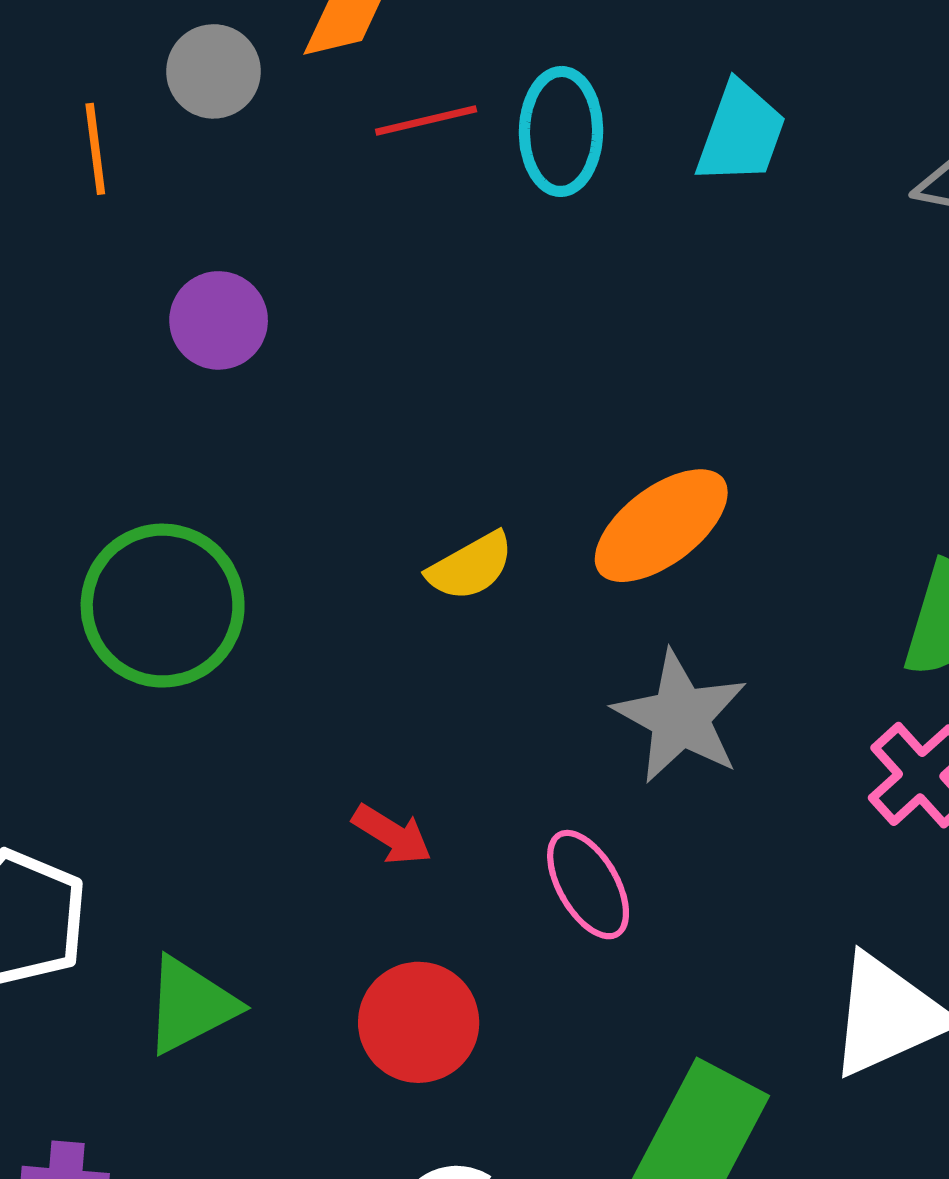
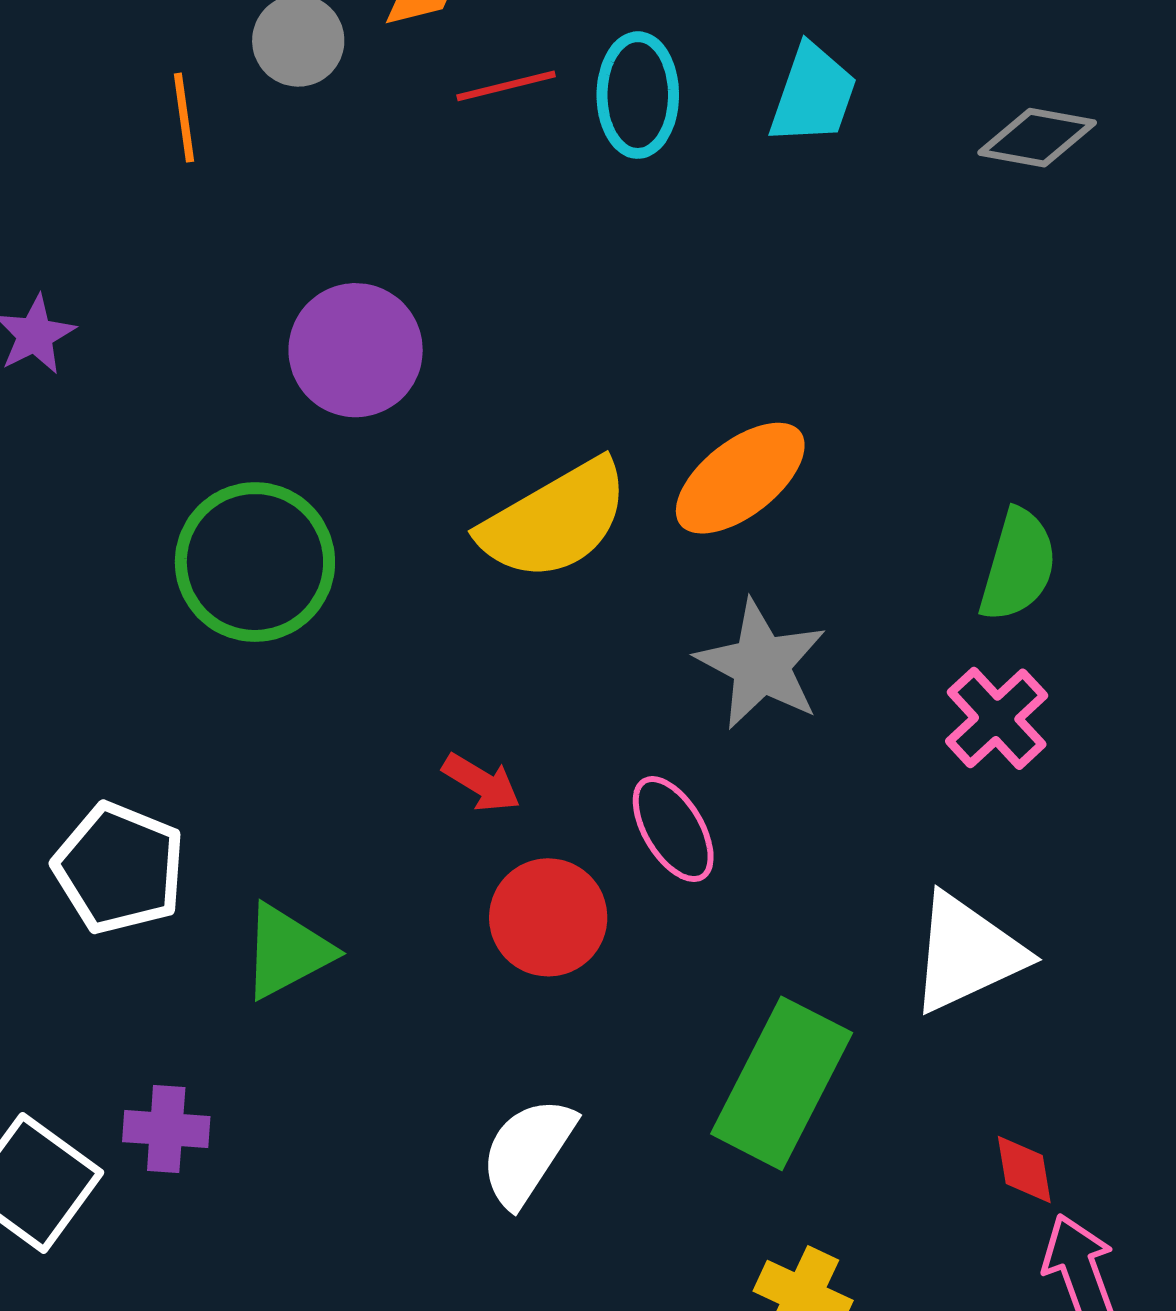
purple circle: (219, 320) -> (356, 350), moved, size x1.4
yellow semicircle: (470, 566) -> (555, 520), size x1.8
red circle: (419, 1022) -> (548, 917), moved

